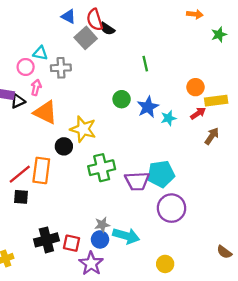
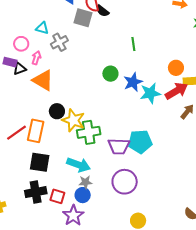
gray square: (86, 38) -> (83, 18), turned -36
pink circle: (26, 67) -> (21, 44), moved
gray cross: (61, 68) -> (59, 42), turned -30
red arrow: (198, 113) -> (176, 91), size x1.6
cyan star: (168, 118) -> (150, 93), size x1.5
yellow star: (83, 129) -> (73, 120), moved
black square: (21, 197) -> (40, 162), moved, size x1.5
purple circle: (171, 208) -> (125, 182), moved
cyan arrow: (126, 236) -> (79, 165), moved

